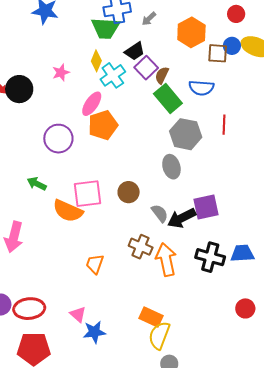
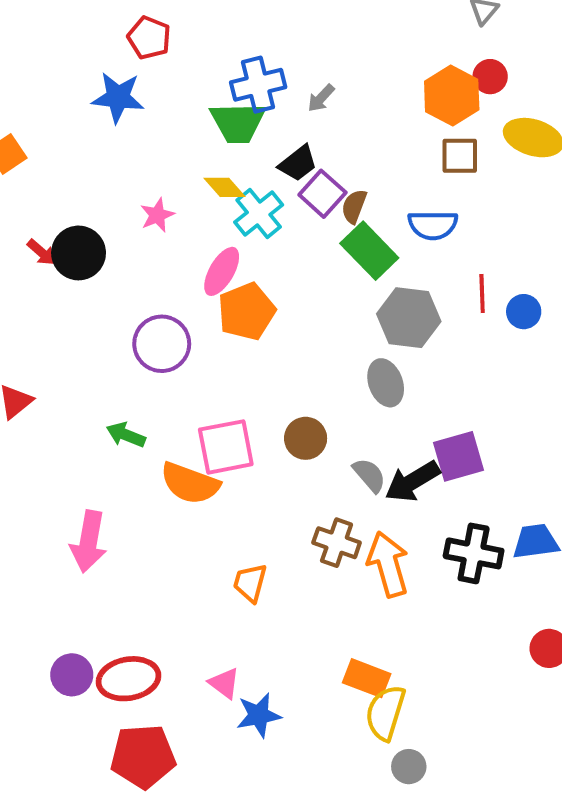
orange hexagon: (191, 32) -> (452, 95), moved
blue circle: (232, 46) -> (524, 312), moved
yellow diamond: (96, 61) -> (225, 187), turned -60

